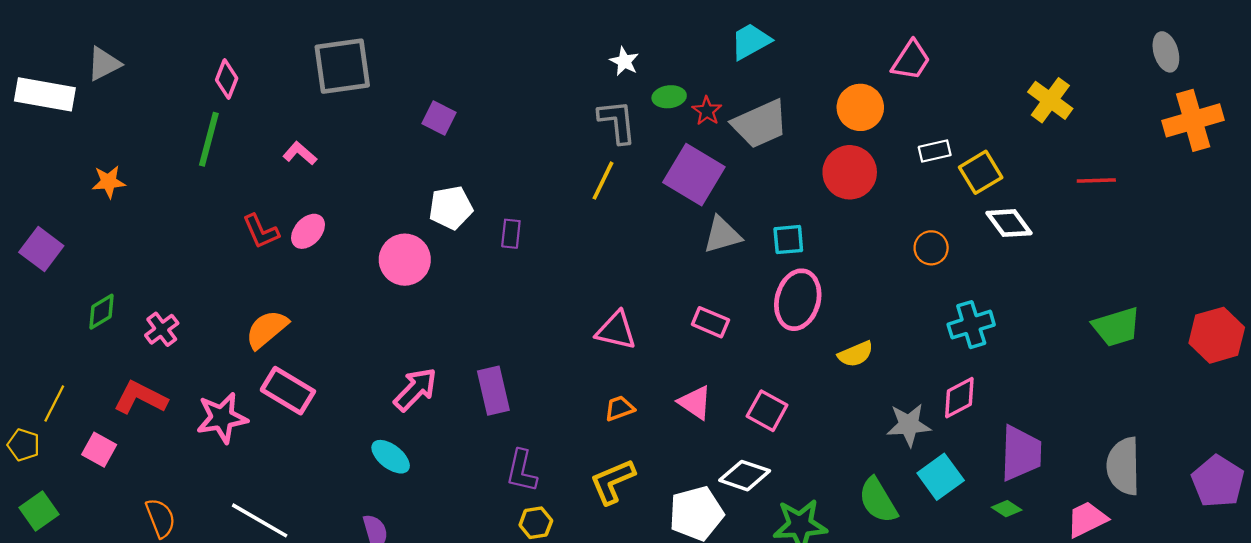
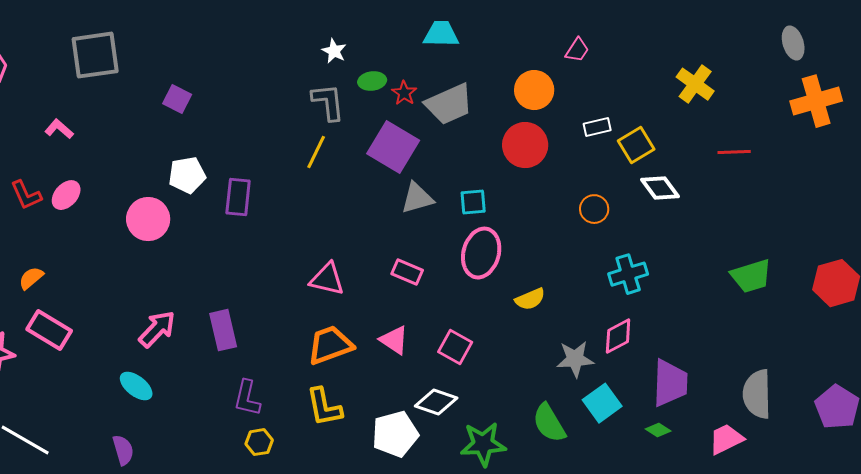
cyan trapezoid: (751, 41) -> (441, 34), turned 30
pink trapezoid: (911, 60) -> (577, 50), size x0.7
purple rectangle: (511, 234) -> (238, 197), size x1.5
orange semicircle: (267, 329) -> (31, 278), size x0.7
orange trapezoid: (620, 408) -> (330, 345), size x1.8
yellow L-shape: (612, 481) -> (324, 407), turned -78

